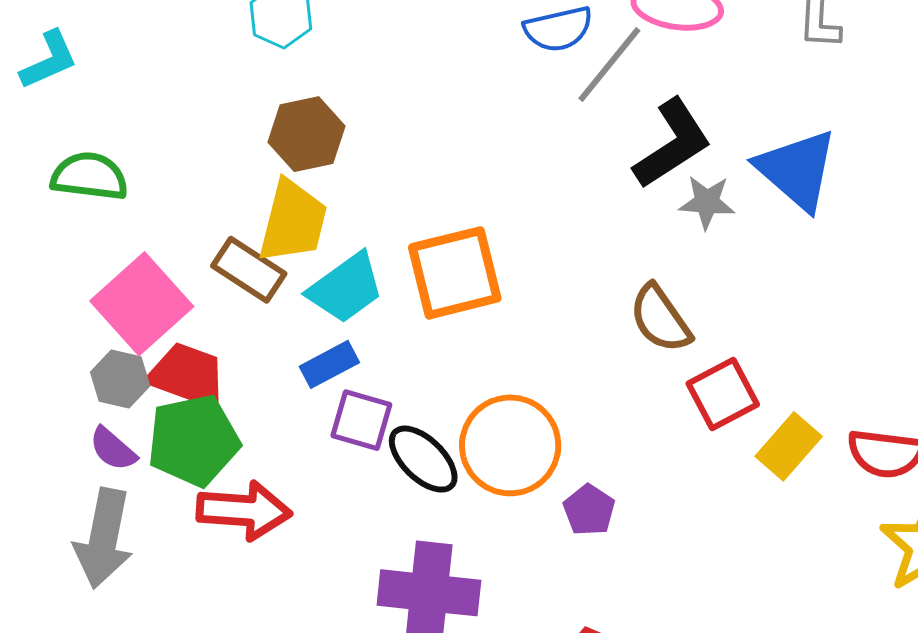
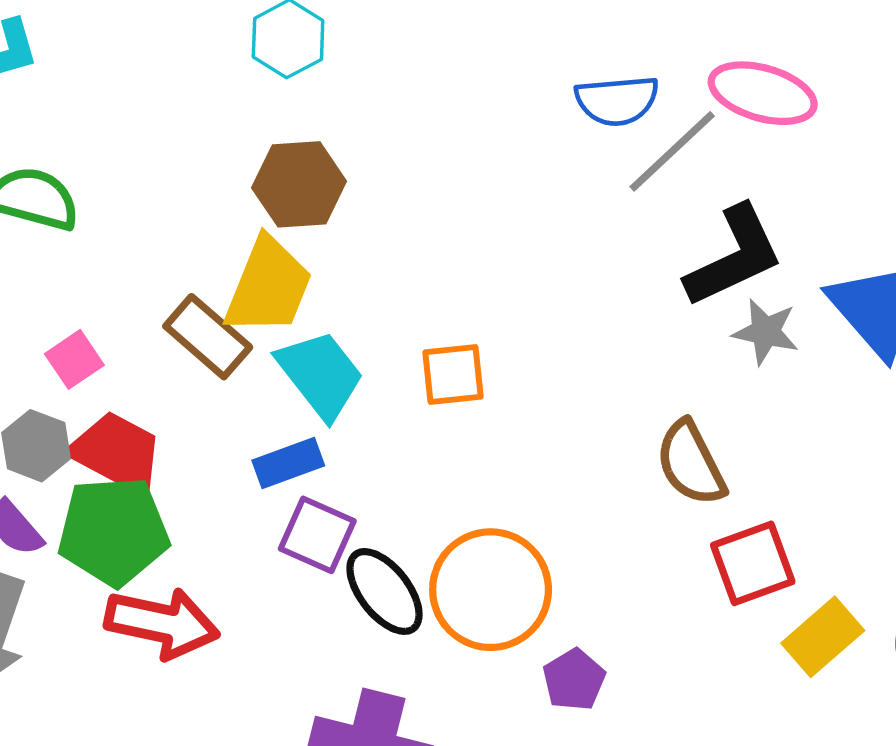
orange square: (455, 273) -> (453, 375), size x0.6
cyan trapezoid: (346, 288) -> (320, 374), turned -100
pink square: (142, 304) -> (74, 359), size x0.5

